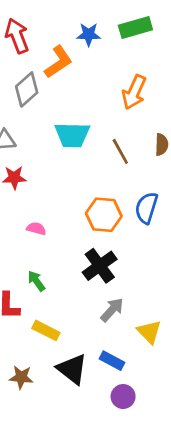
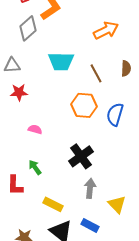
orange arrow: (134, 92) -> (106, 30), turned -140
orange hexagon: (104, 215) -> (84, 105), moved
gray arrow: (112, 310) -> (90, 188), turned -36
yellow rectangle: (46, 330) -> (53, 204), moved

